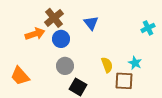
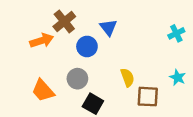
blue circle: (61, 39) -> (87, 46), moved
cyan star: (135, 63) -> (178, 77), moved
orange trapezoid: (20, 76) -> (43, 91), moved

